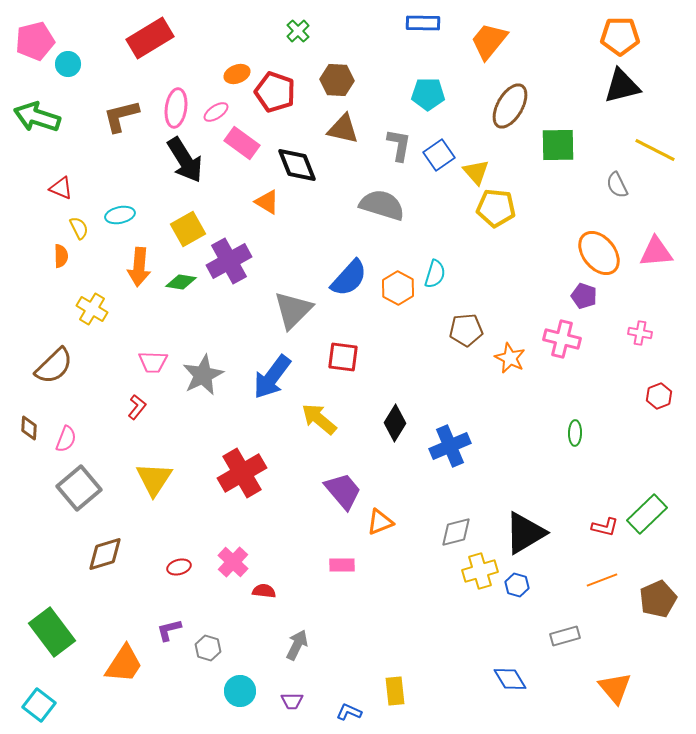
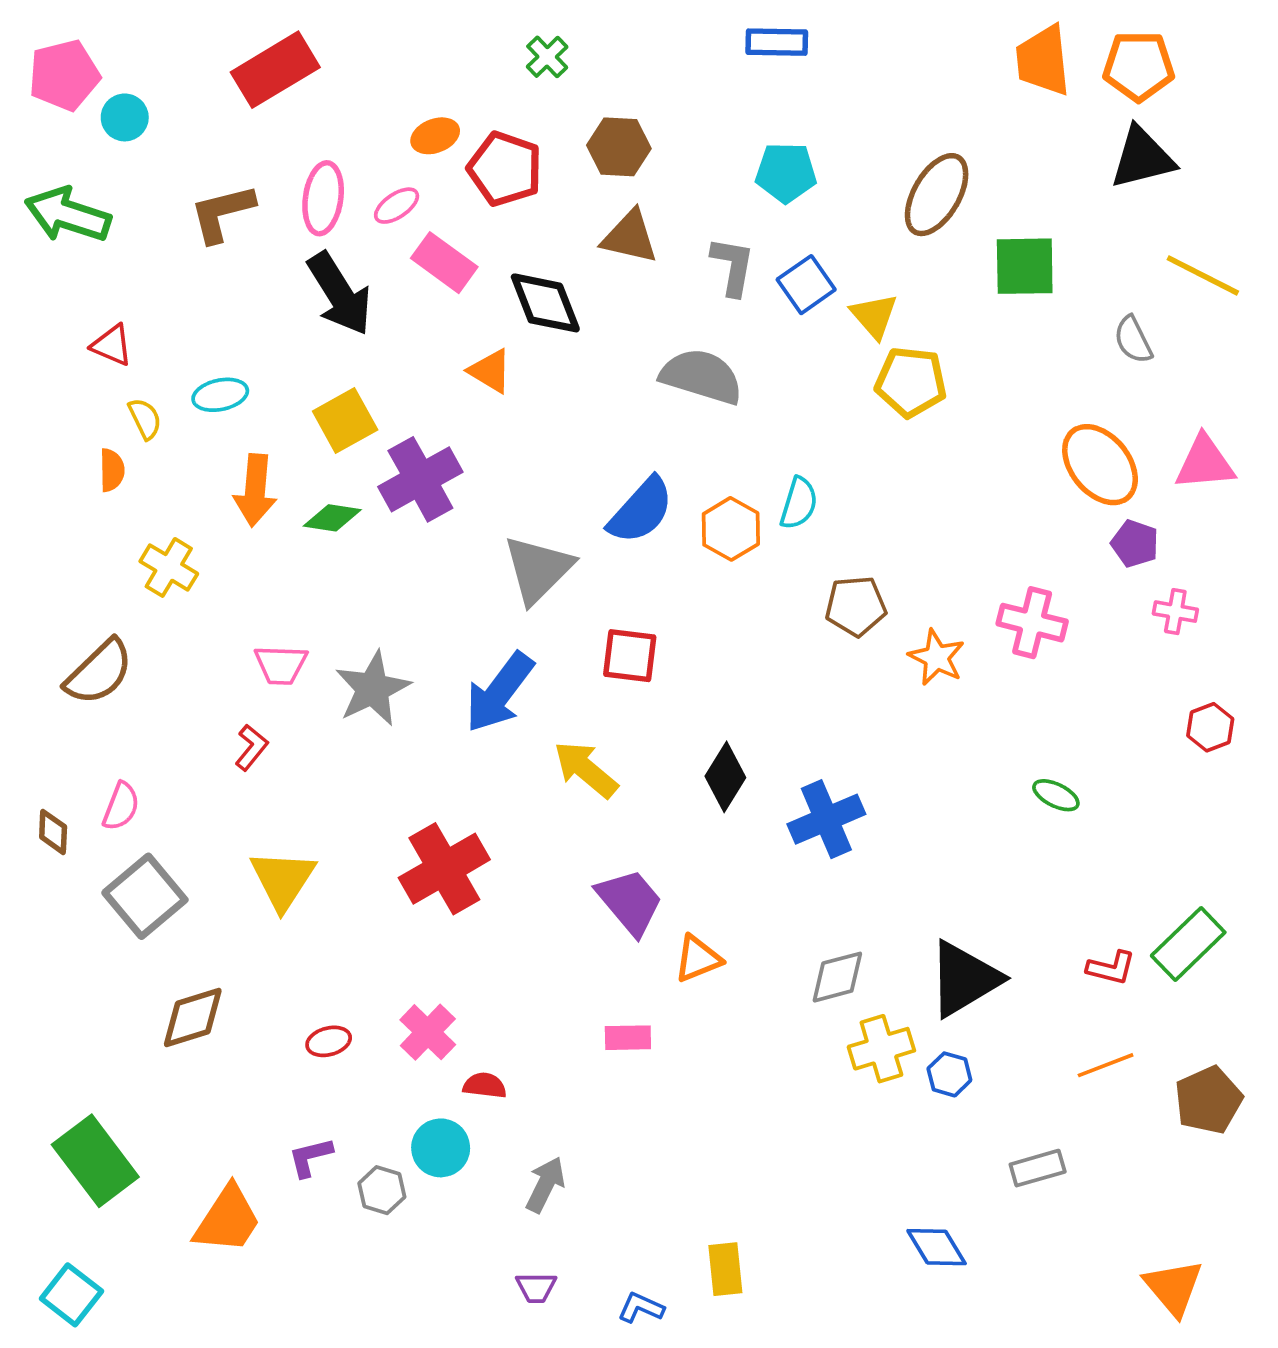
orange trapezoid: (489, 41) -> (1043, 61), moved, turned -45
purple pentagon: (584, 296) -> (1135, 544), moved
brown diamond: (29, 428) -> (53, 832), moved
green ellipse: (575, 433) -> (1056, 795), turned -65
orange triangle: (615, 688) -> (1174, 1287), moved
cyan circle: (240, 691) -> (441, 1148), moved

